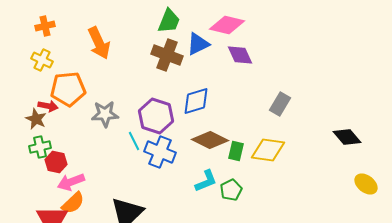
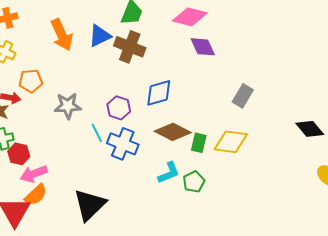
blue triangle: (198, 44) -> (100, 36), moved
orange pentagon: (68, 89) -> (31, 81), size x0.7
purple hexagon: (156, 116) -> (119, 108), size x0.7

